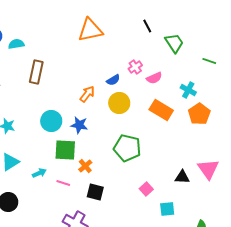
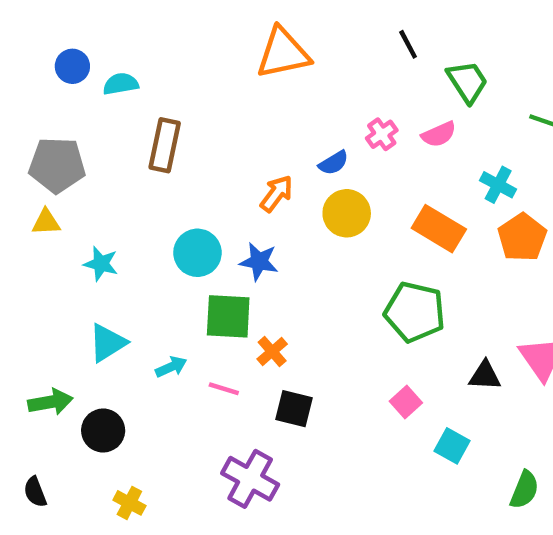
pink semicircle: (154, 78) -> (439, 134), moved
green pentagon: (127, 148) -> (415, 312), moved
cyan square: (167, 209) -> (452, 446), turned 35

